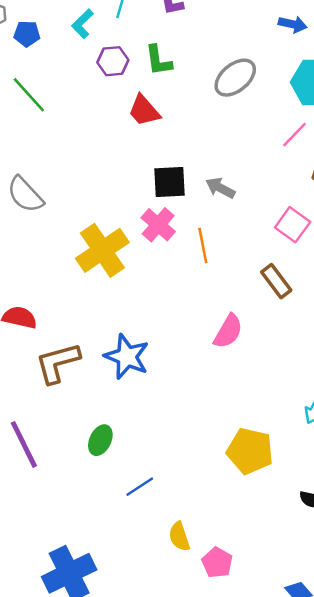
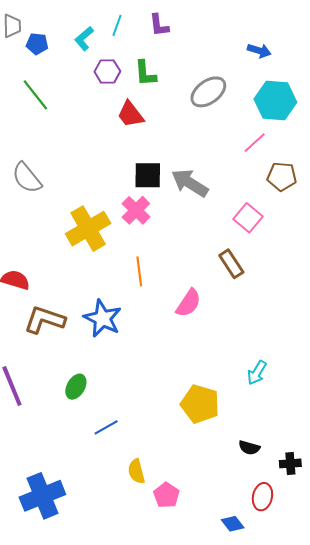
gray arrow: (220, 188) -> (190, 183), size x1.5
orange line: (203, 246) -> (139, 271), moved
brown L-shape: (58, 363) -> (45, 320), turned 30

